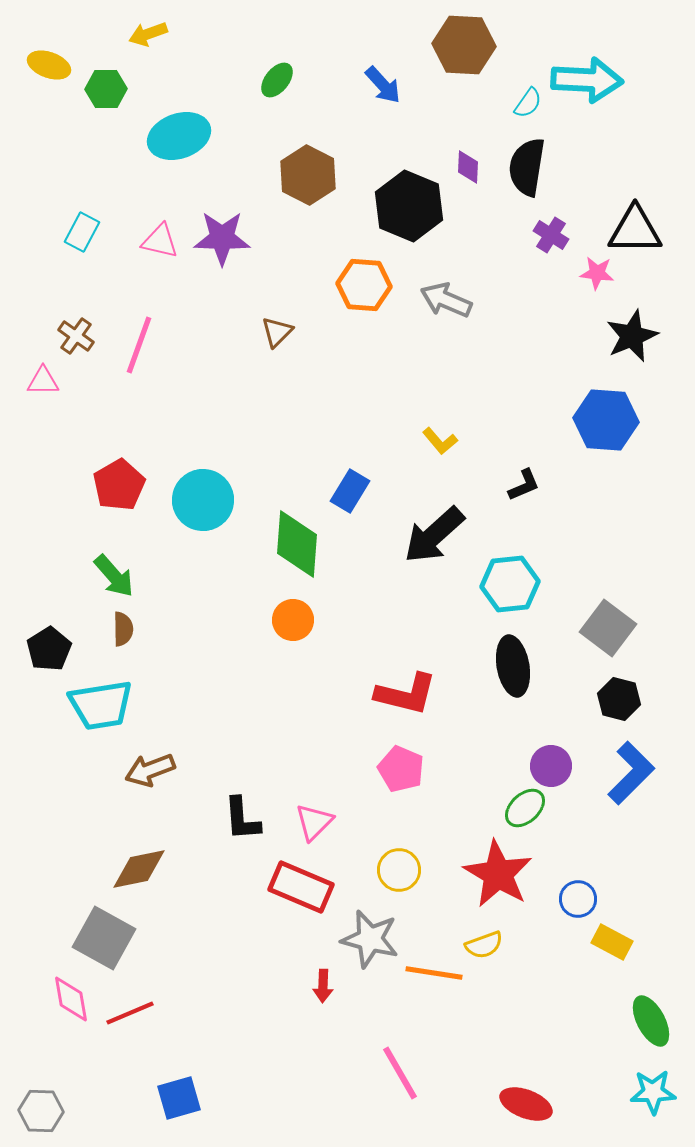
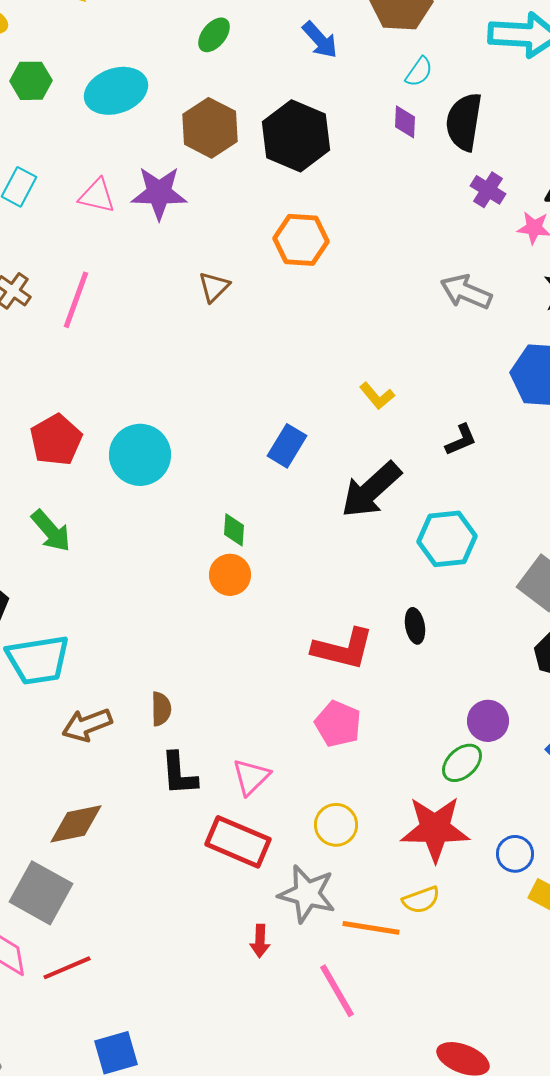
green hexagon: (106, 89) -> (31, 81), moved
cyan semicircle: (528, 103) -> (419, 72), moved
brown hexagon: (308, 175) -> (210, 128), moved
black hexagon: (409, 206) -> (296, 136), moved
gray arrow: (446, 300) -> (466, 292), moved
green diamond: (297, 544) -> (234, 530), moved, size x0.5
brown semicircle: (123, 629) -> (161, 709), moved
black ellipse: (513, 666) -> (415, 626), moved, size x0.6
red star: (498, 874) -> (435, 829), turned -30
pink line: (400, 1073) -> (337, 991), moved

